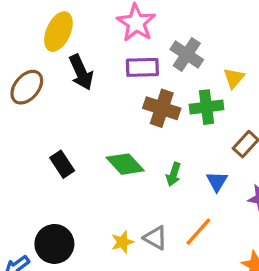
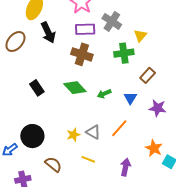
brown cross: (162, 108) -> (82, 54), moved
green arrow: (174, 174) -> (104, 94), turned 48

